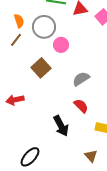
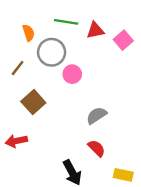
orange semicircle: (19, 21) -> (28, 33), moved
brown square: (41, 68) -> (33, 102), moved

